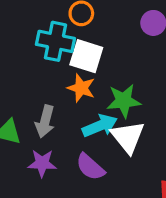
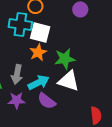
orange star: (81, 88) -> (38, 52), turned 30
cyan arrow: (100, 126) -> (39, 82), moved
white triangle: (128, 137) -> (69, 81), turned -30

